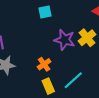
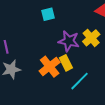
orange cross: (44, 64) -> (50, 67), size x1.5
yellow rectangle: (48, 86) -> (66, 63), moved

